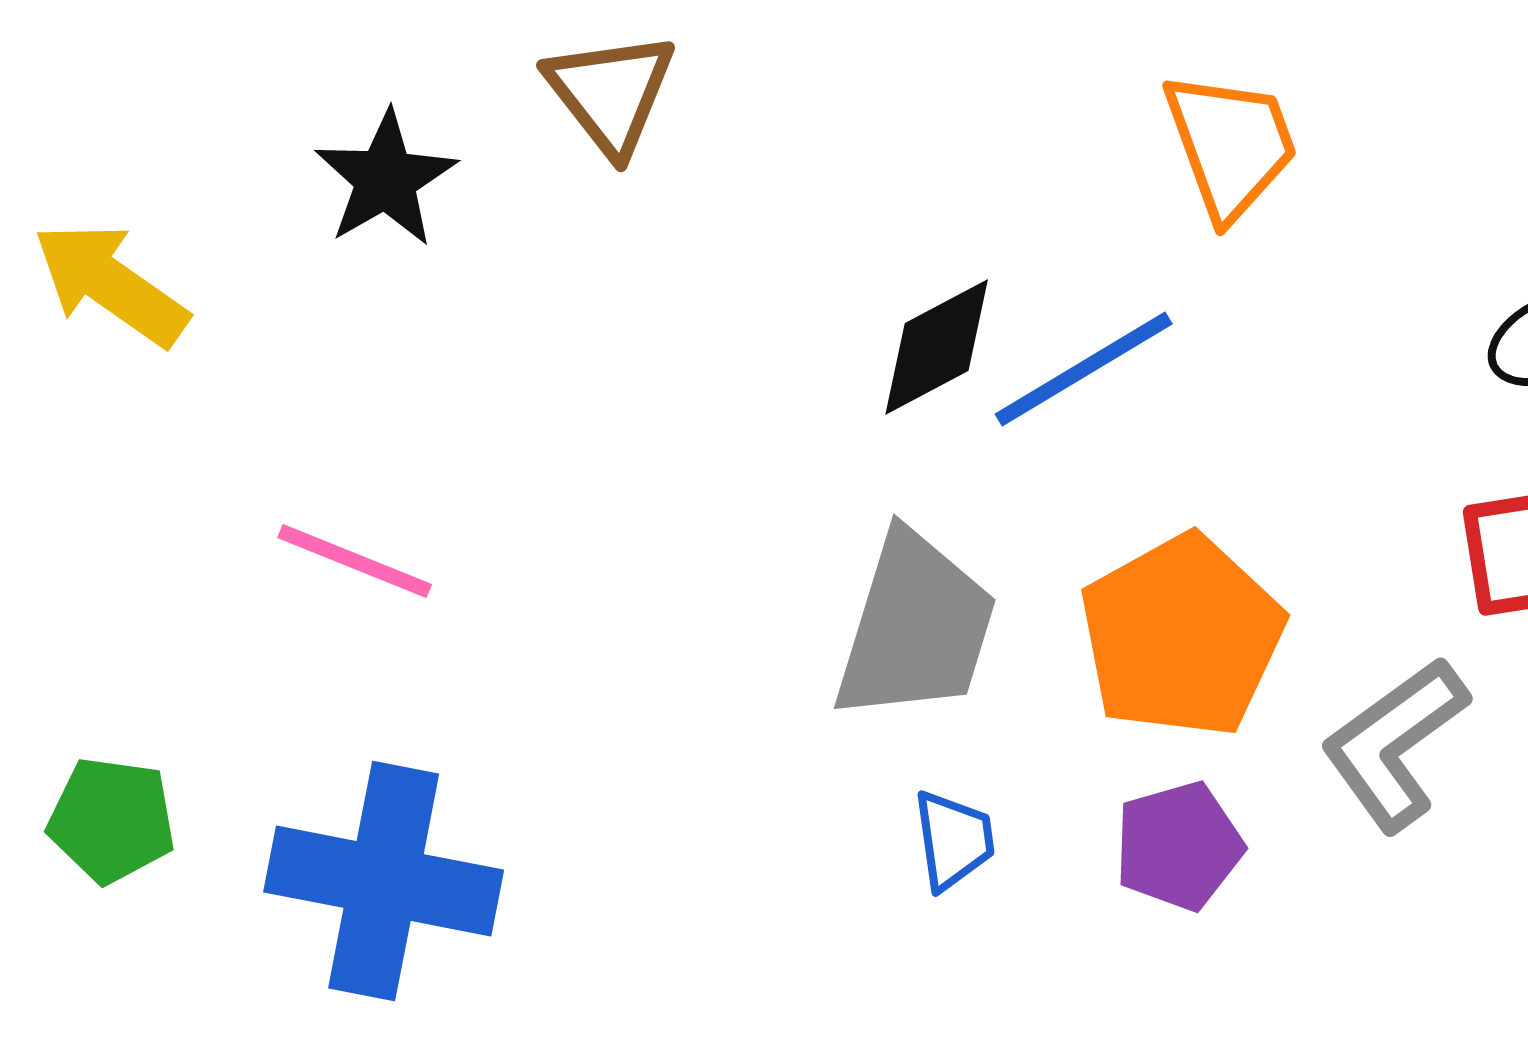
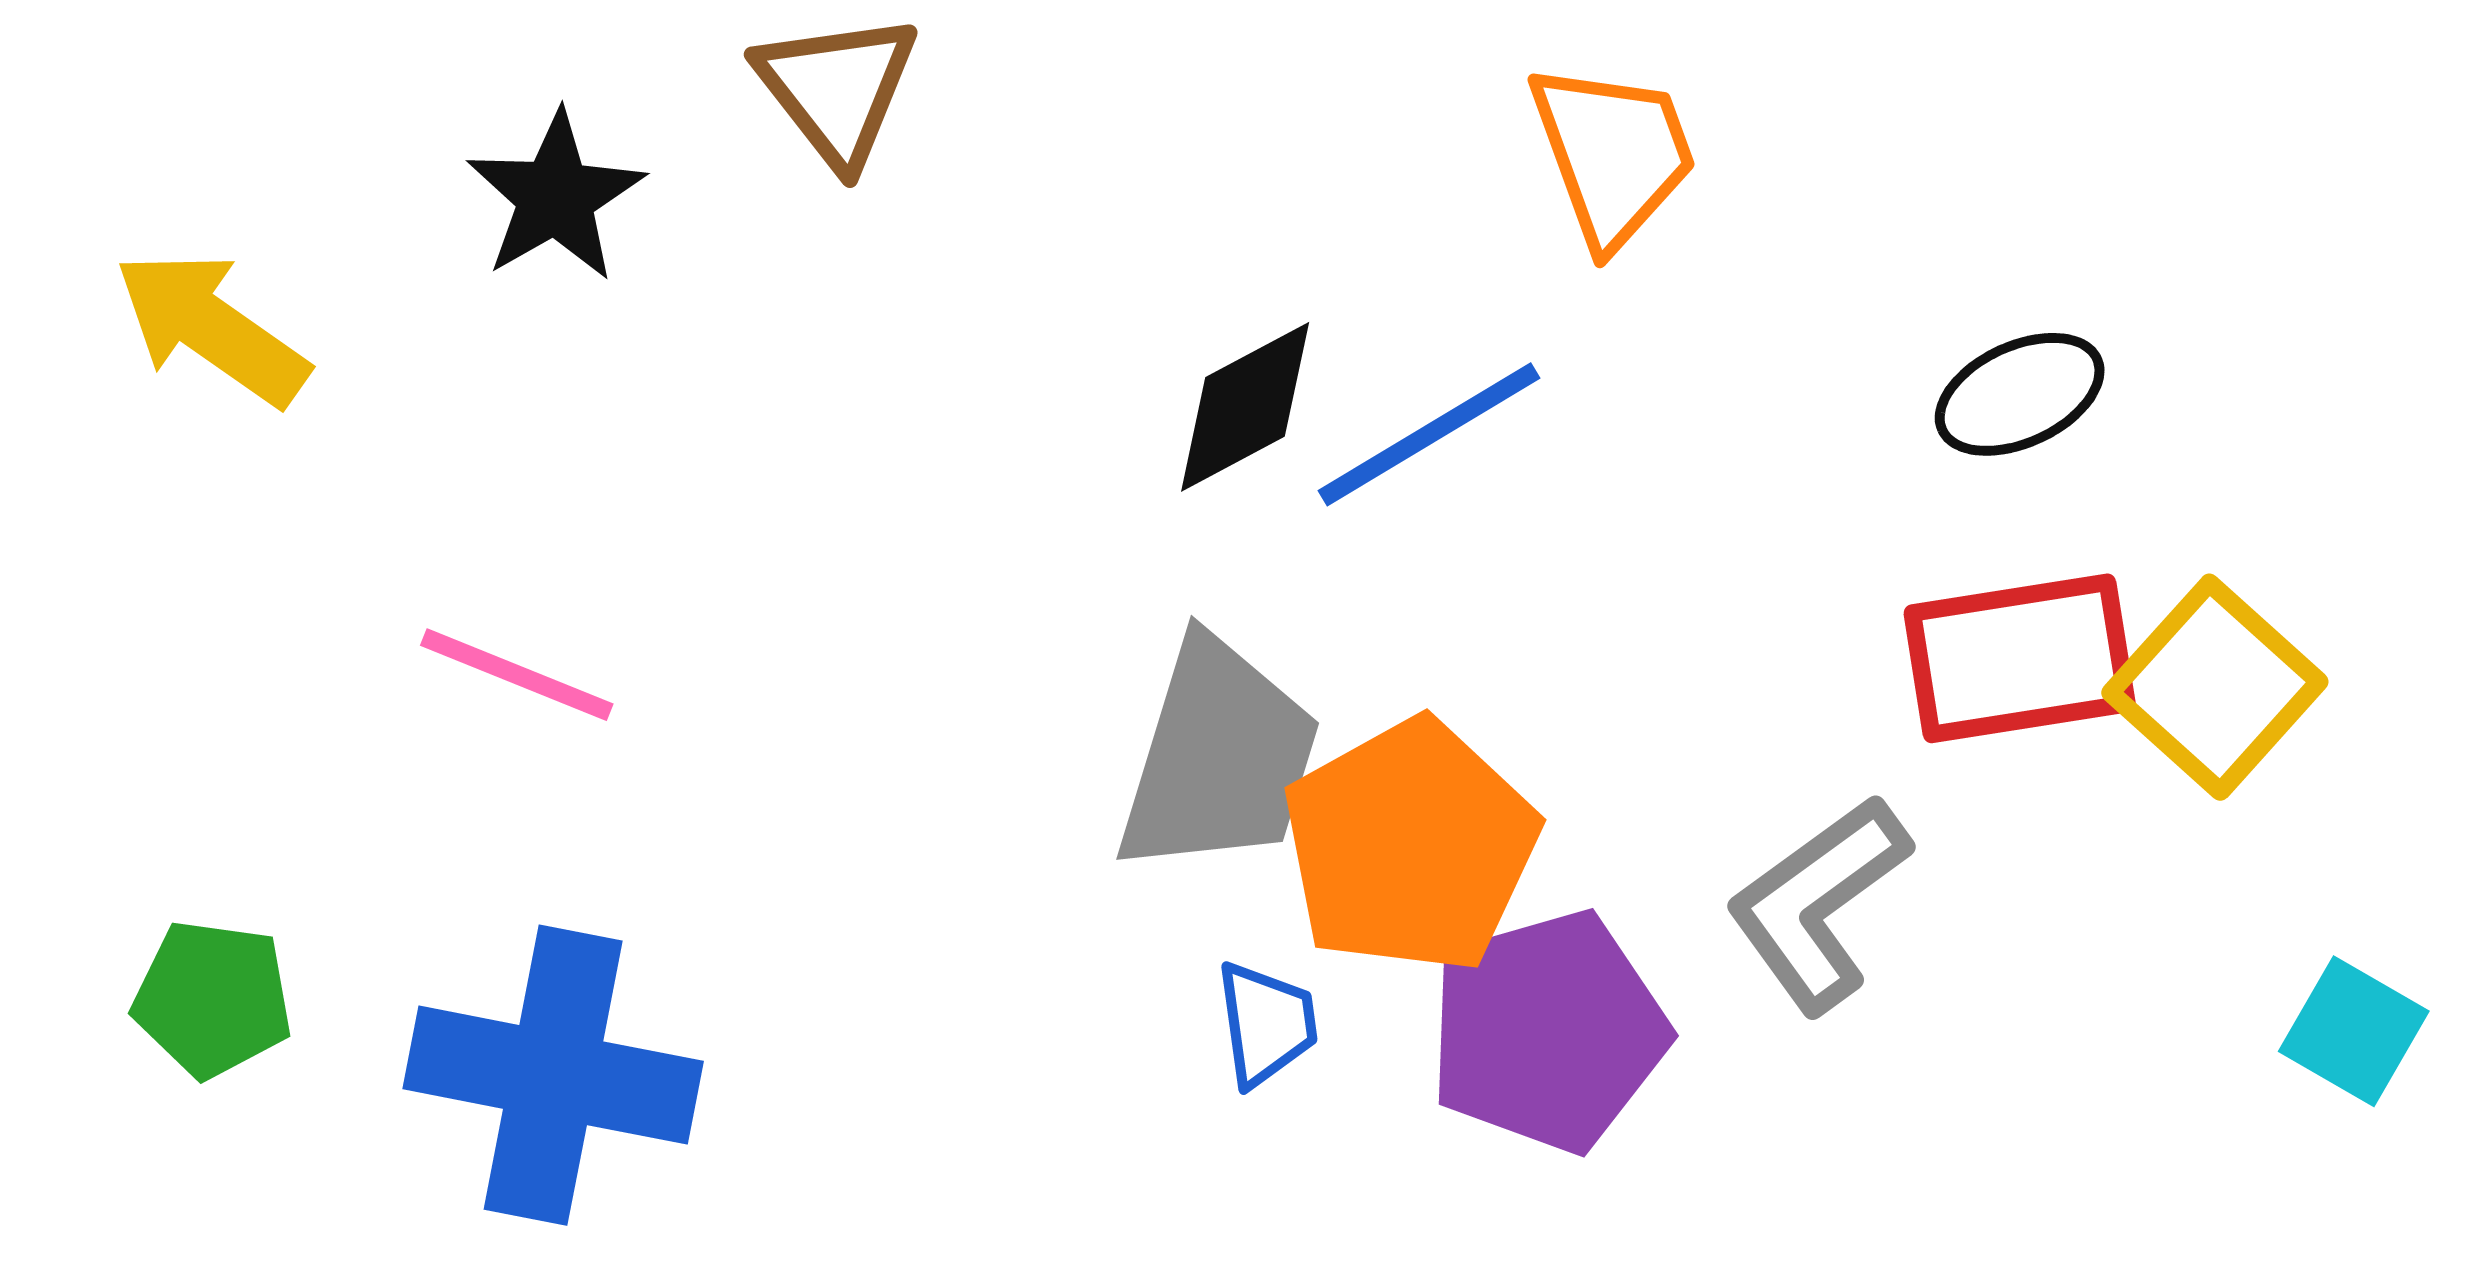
orange pentagon: (1182, 636) -> (1410, 846), moved
purple pentagon: (1179, 846) -> (1548, 1031), size x1.5

